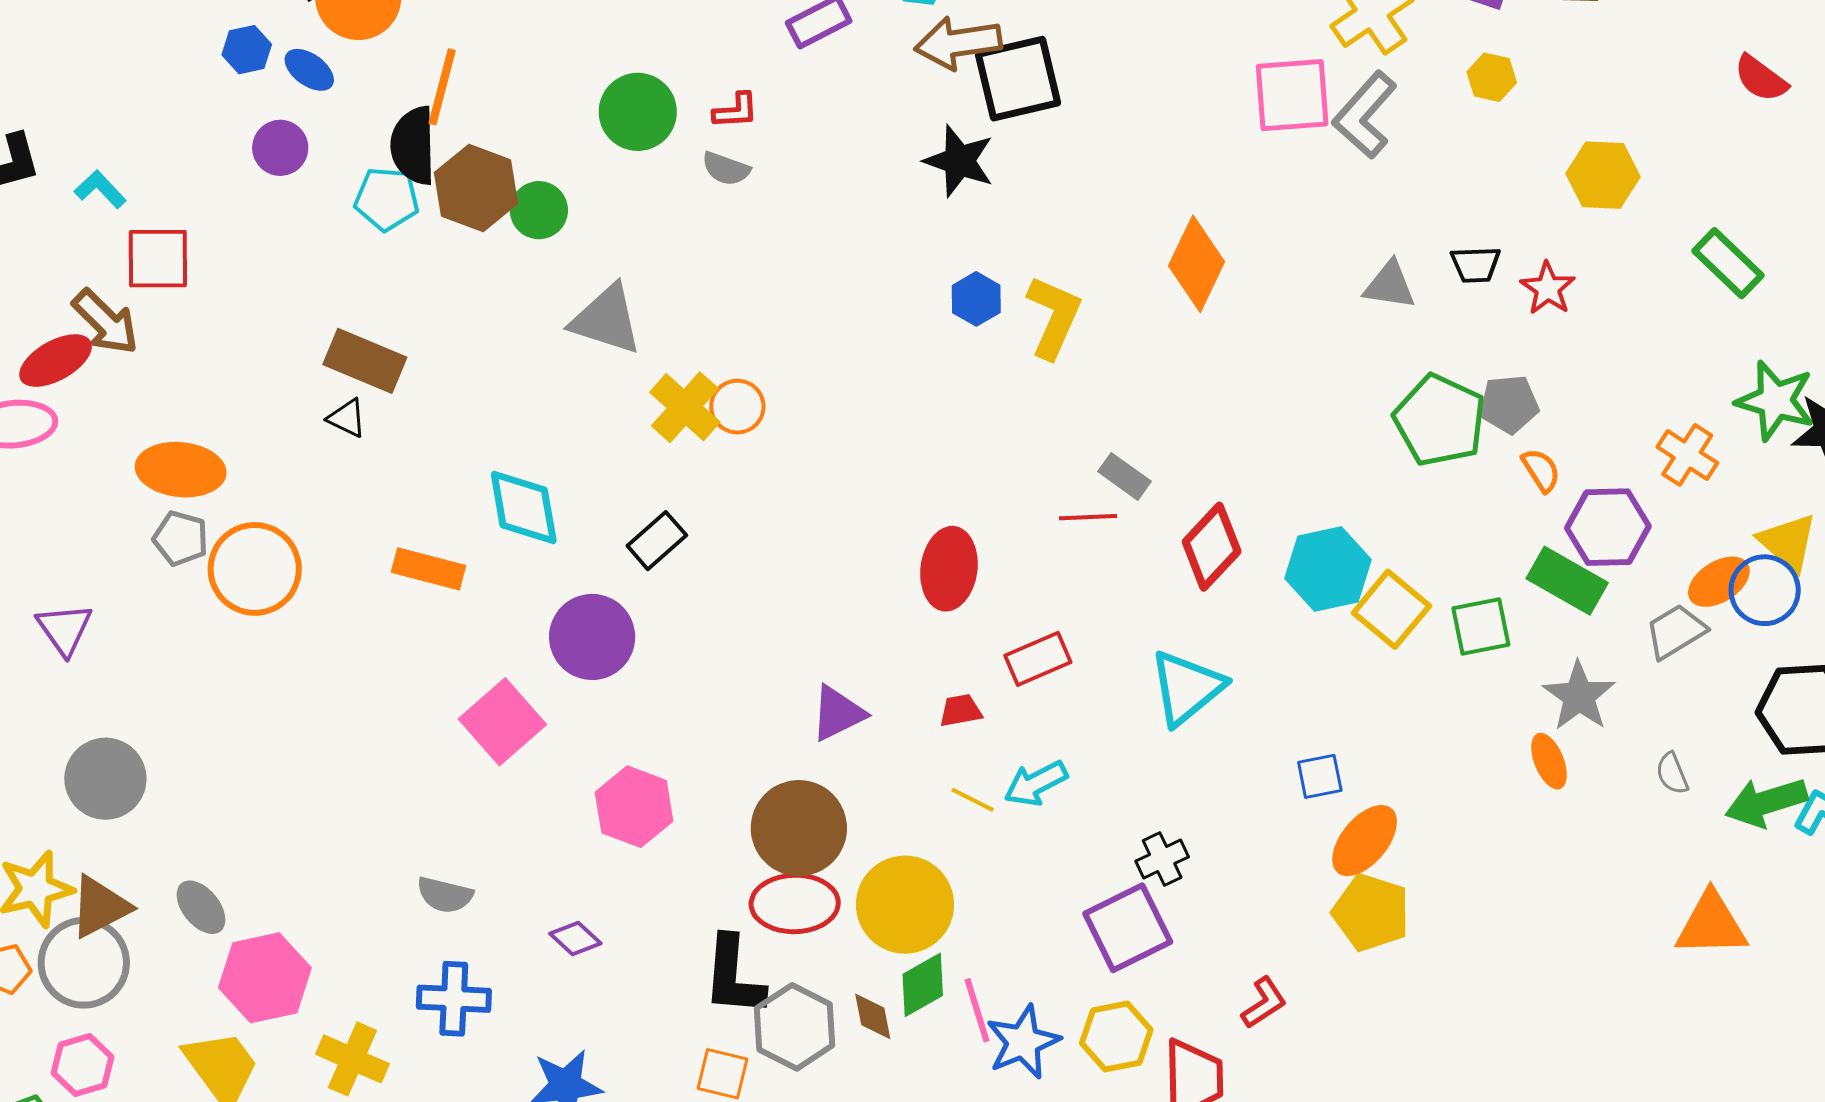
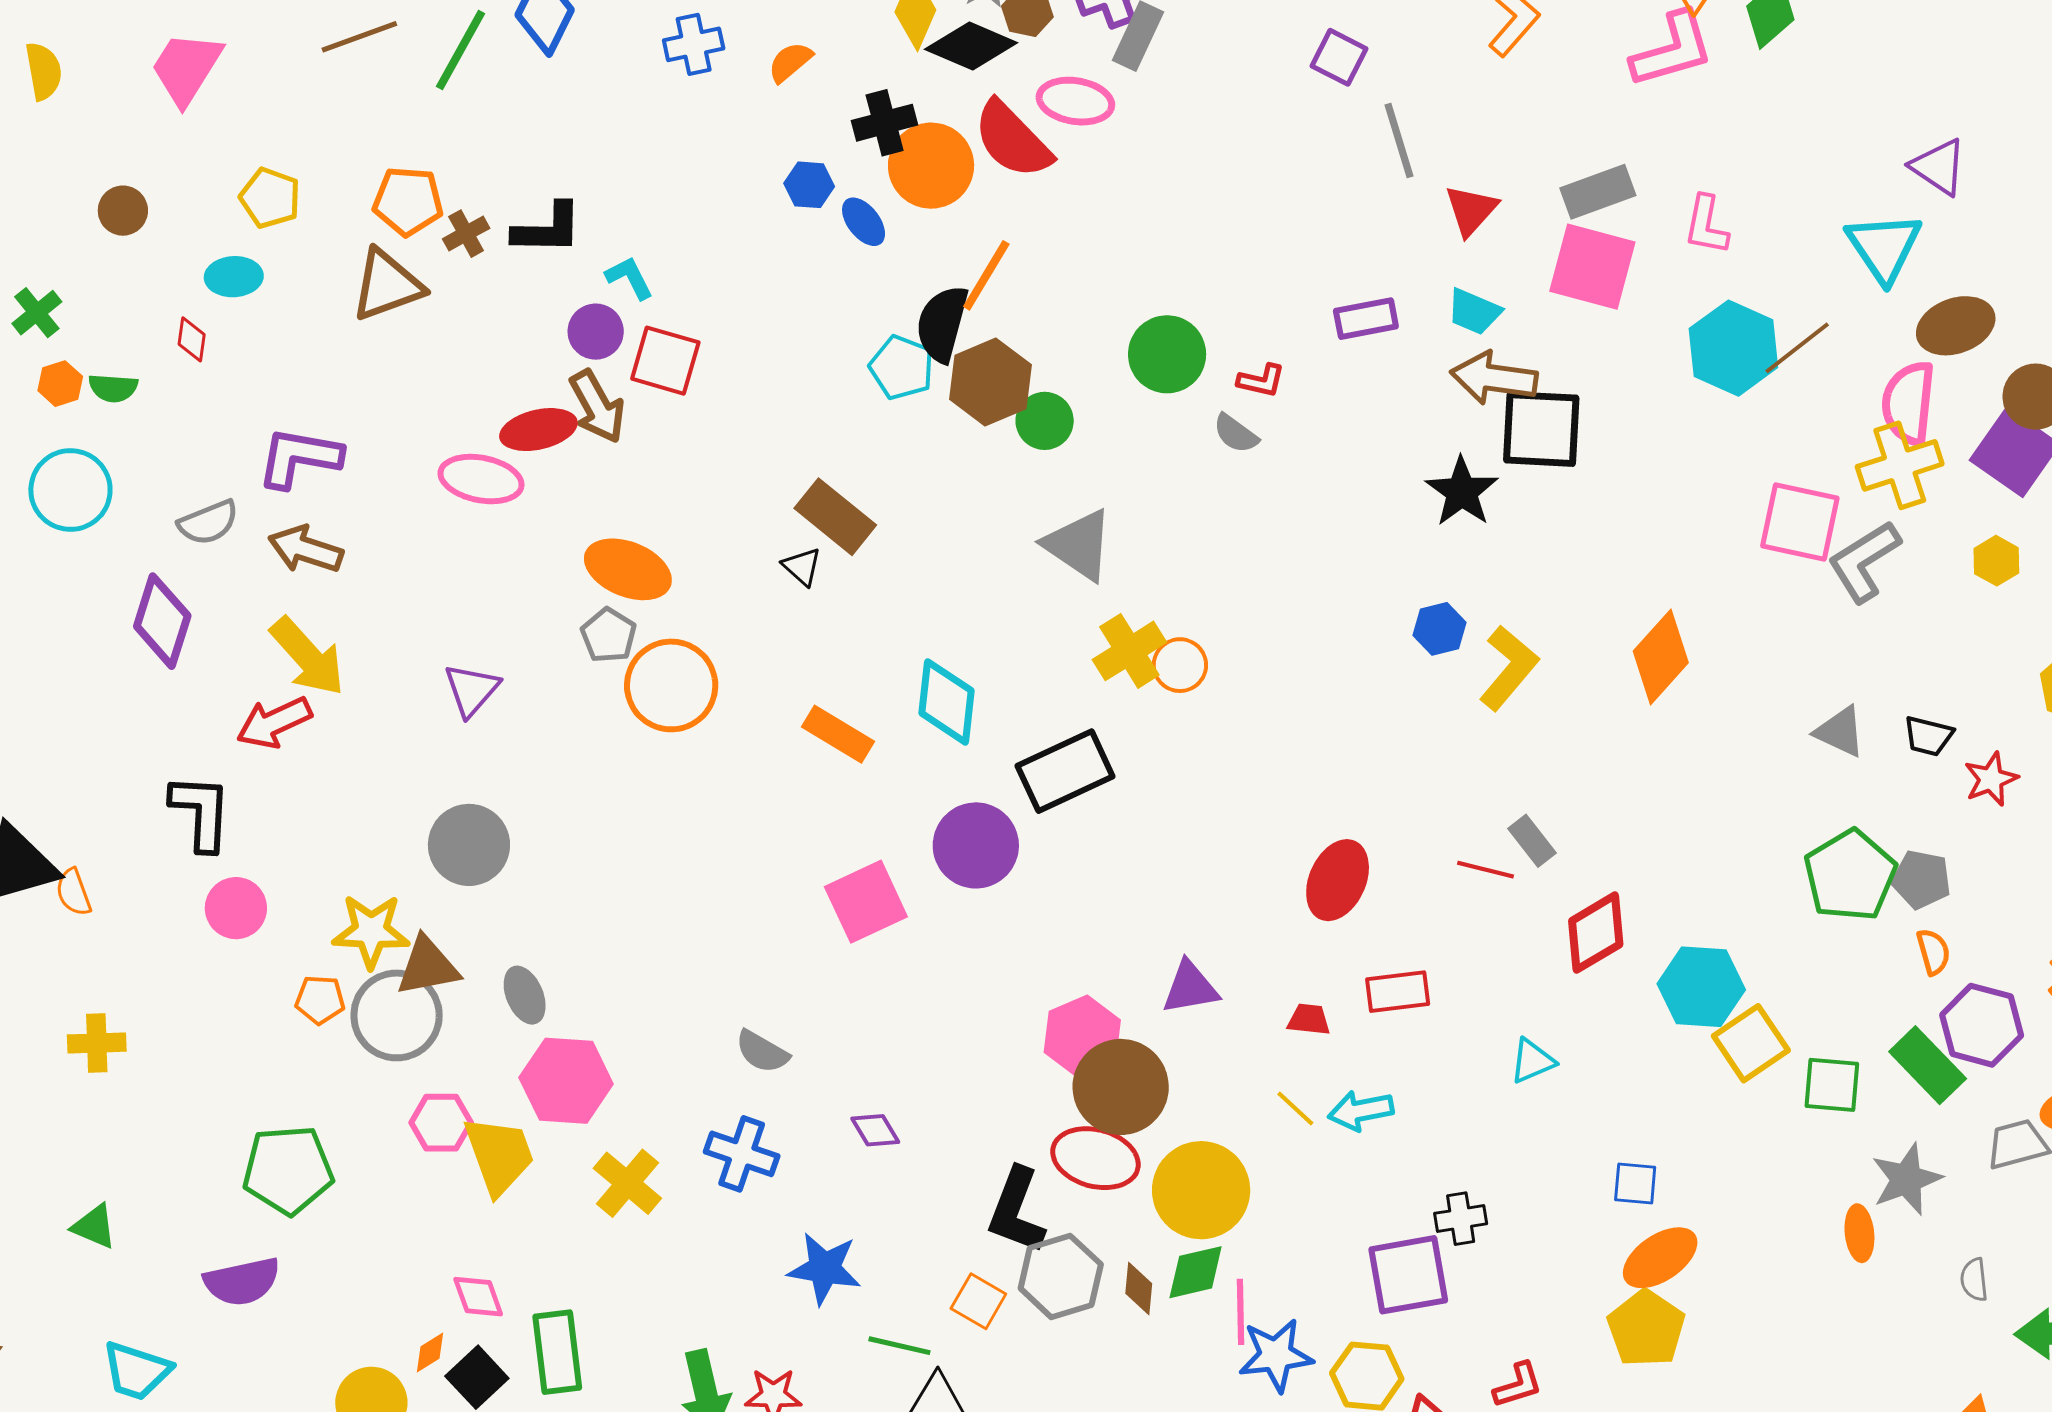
purple circle: (280, 148) -> (596, 332), moved
black rectangle: (657, 541) -> (1065, 771), size x1.6
cyan triangle: (1187, 688) -> (1532, 1061), size x0.6
pink hexagon: (634, 807) -> (1082, 1036), moved
pink hexagon: (83, 1065) -> (441, 1123), moved

